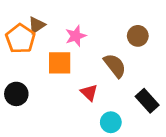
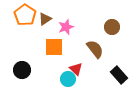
brown triangle: (37, 25) -> (45, 19), moved
orange pentagon: (20, 39) -> (25, 15), moved
cyan circle: (111, 122) -> (68, 79), moved

